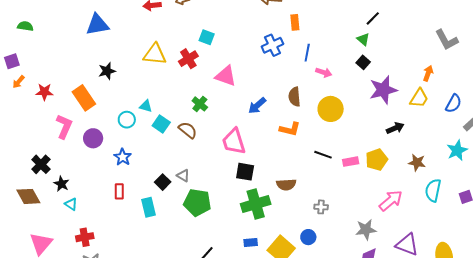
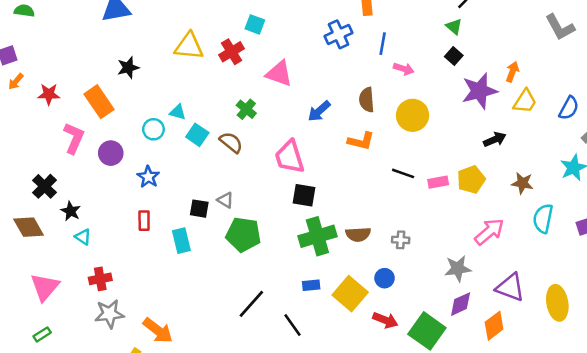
orange arrow: (428, 73) -> (512, 72), moved
black square: (163, 182) -> (199, 209), turned -35
brown semicircle: (286, 185) -> (358, 234), moved

